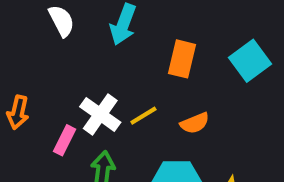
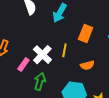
yellow line: (143, 116) -> (64, 50), moved, turned -56

